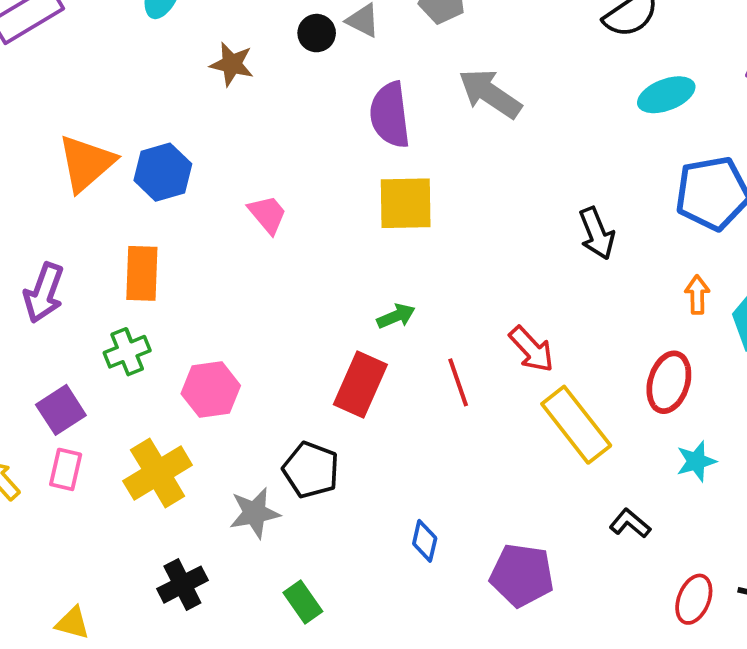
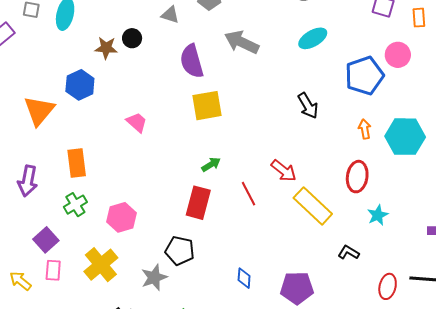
black circle: (317, 33) -> (132, 38), moved
cyan ellipse: (666, 95) -> (313, 38), moved
blue hexagon: (163, 172) -> (80, 85), moved

